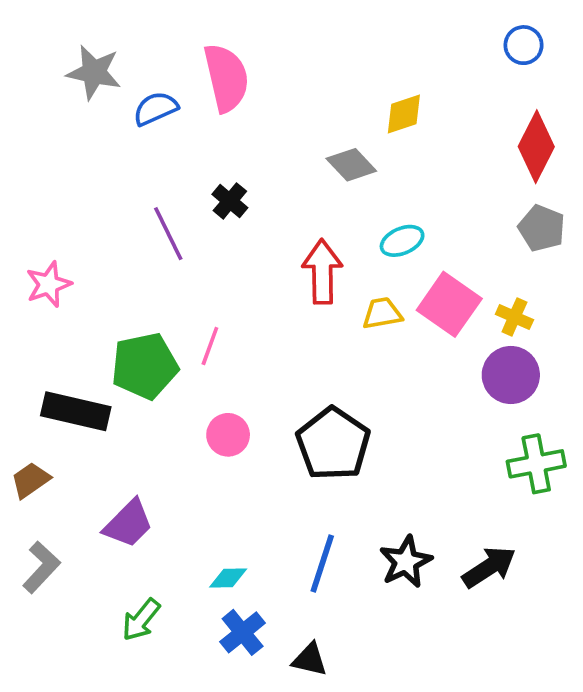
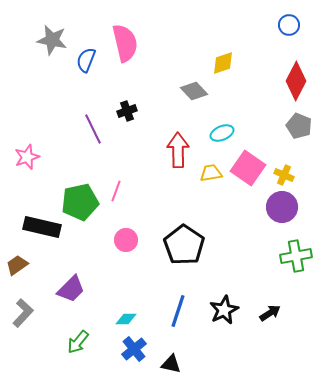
blue semicircle: (156, 109) -> (86, 60), turned -45
black cross: (230, 201) -> (127, 111), turned 30
black arrow: (489, 567) -> (270, 313), size x0.7

